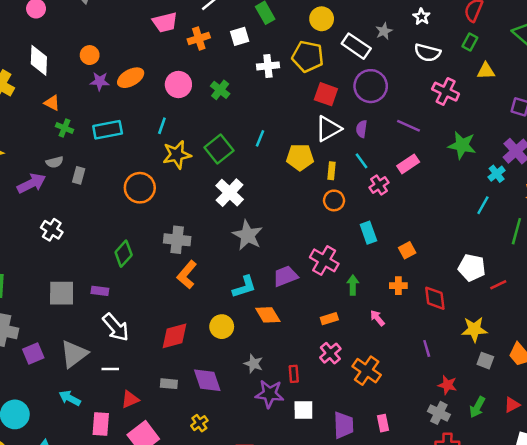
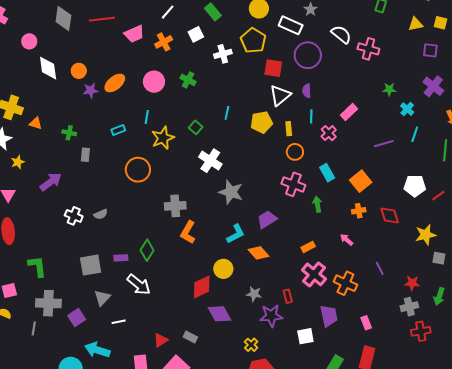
white semicircle: (427, 53) -> (341, 34), moved, turned -145
yellow pentagon: (308, 56) -> (253, 41), turned 30
white diamond: (39, 60) -> (48, 68), moved
yellow triangle: (486, 71) -> (416, 24), moved
orange triangle: (52, 103) -> (36, 123), moved
purple line: (408, 126) -> (384, 144), moved, turned -30
cyan rectangle: (108, 130) -> (118, 130), moved, size x0.6
green star: (462, 145) -> (389, 89), size x0.6
green square: (219, 149) -> (196, 127), size x0.6
cyan line: (361, 161) -> (311, 116), turned 48
gray semicircle: (55, 162) -> (101, 214), moved
cyan cross: (497, 174) -> (407, 109), moved
gray rectangle: (79, 175) -> (85, 155), moved
orange square: (407, 250) -> (361, 181), size x1.5
green diamond: (124, 254) -> (147, 250), moved
pink cross: (324, 260) -> (293, 184), moved
green arrow: (353, 285) -> (317, 204), moved
red diamond: (174, 336) -> (202, 287), moved
purple line: (427, 348) -> (380, 268), moved
pink cross: (330, 353) -> (314, 274), size x1.4
gray triangle: (74, 354) -> (102, 298), moved, size x0.7
white line: (110, 369) -> (119, 322), moved
gray rectangle: (169, 384) -> (190, 337), moved, turned 32
cyan arrow: (70, 398) -> (97, 350), moved, size x1.4
white square: (303, 410) -> (305, 336), moved
gray cross: (439, 413) -> (409, 307), turned -30
yellow cross: (199, 423) -> (251, 345), moved
purple trapezoid: (343, 425) -> (329, 316), moved

